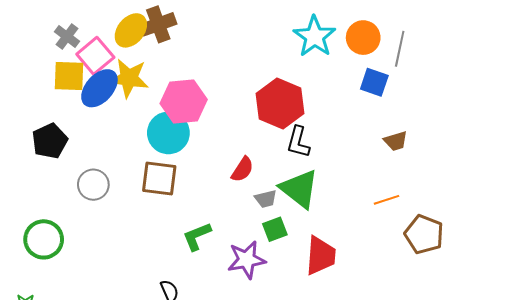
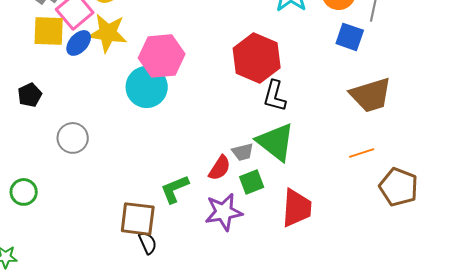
blue ellipse: (99, 88) -> (79, 43), size x0.7
black pentagon: (50, 141) -> (30, 95), size x0.7
brown trapezoid: (396, 141) -> (371, 95), size x1.8
red semicircle: (242, 169) -> (220, 168), moved
brown square: (159, 179) -> (138, 219), moved
green circle: (44, 239) -> (24, 192), size x0.7

